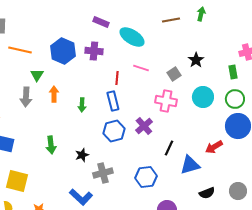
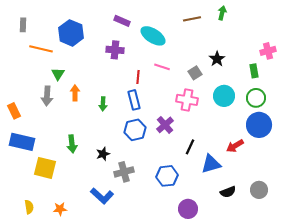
blue hexagon: (63, 51) -> (71, 33), moved
yellow square: (17, 181) -> (45, 168), moved

